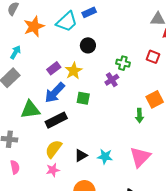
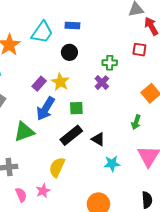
blue rectangle: (89, 12) -> (72, 25), moved, turned 40
green arrow: (139, 116) -> (136, 122), moved, turned 32
black rectangle: (56, 120) -> (71, 135), moved
black triangle: (81, 155) -> (98, 139), moved, turned -48
pink star: (53, 170) -> (43, 191), moved

